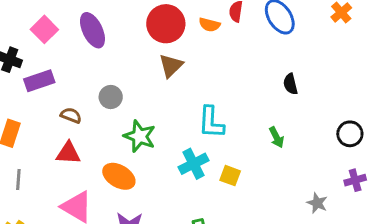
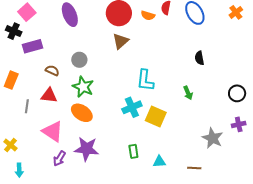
pink square: (44, 29) -> (27, 12), moved
green star: (140, 136) -> (83, 87), moved
yellow square: (230, 176) -> (156, 117), size x1.5
gray line: (18, 180) -> (27, 106), moved
gray star: (317, 203) -> (213, 138), size x1.5

